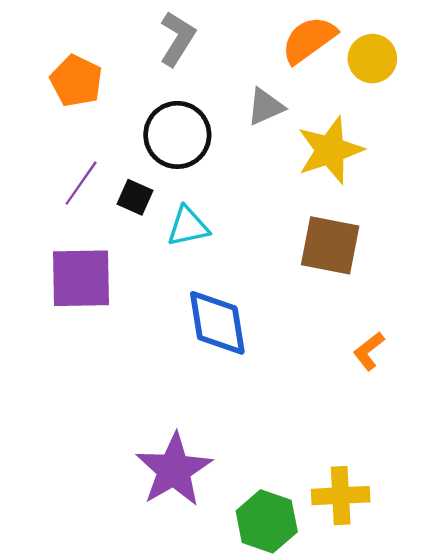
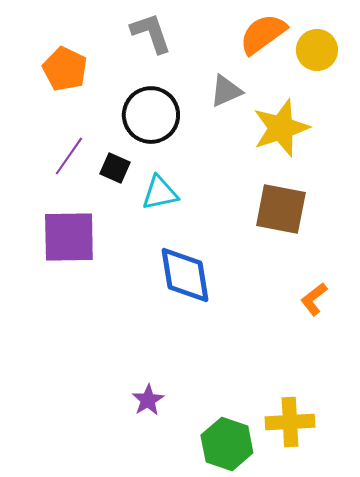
gray L-shape: (177, 39) -> (151, 33), turned -51
purple star: (174, 470) -> (148, 400), size x0.5

